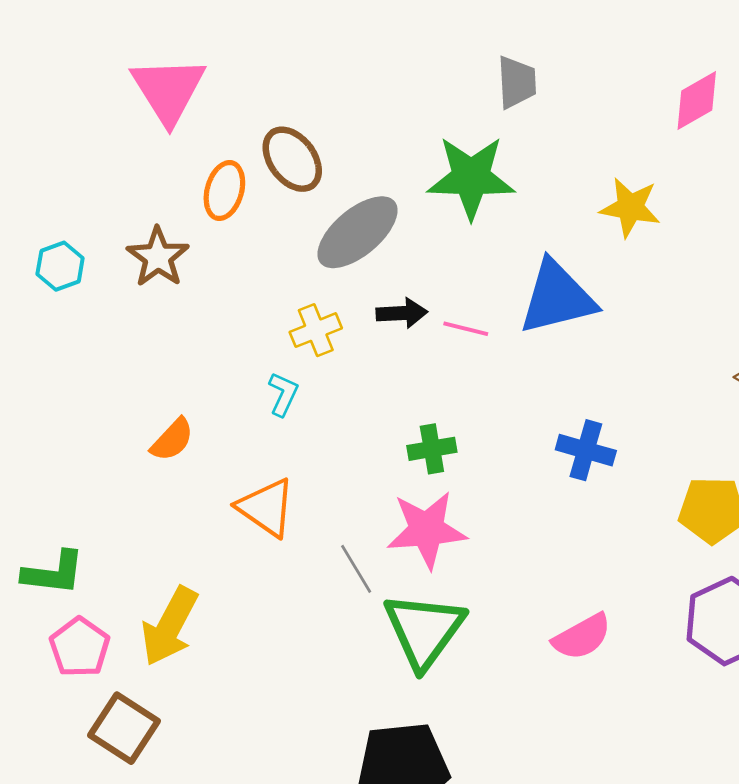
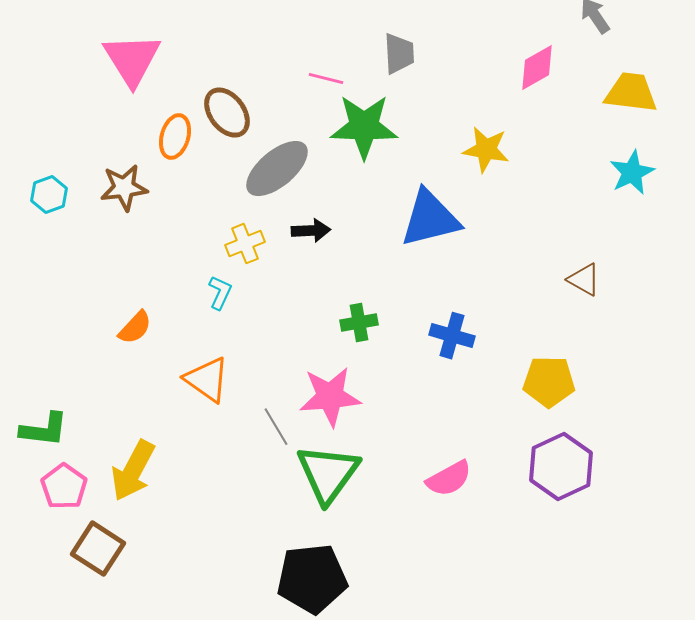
brown star: (158, 257) -> (124, 188), turned 30
pink line: (466, 329) -> (326, 79), moved
green cross: (432, 449) -> (359, 323), moved

